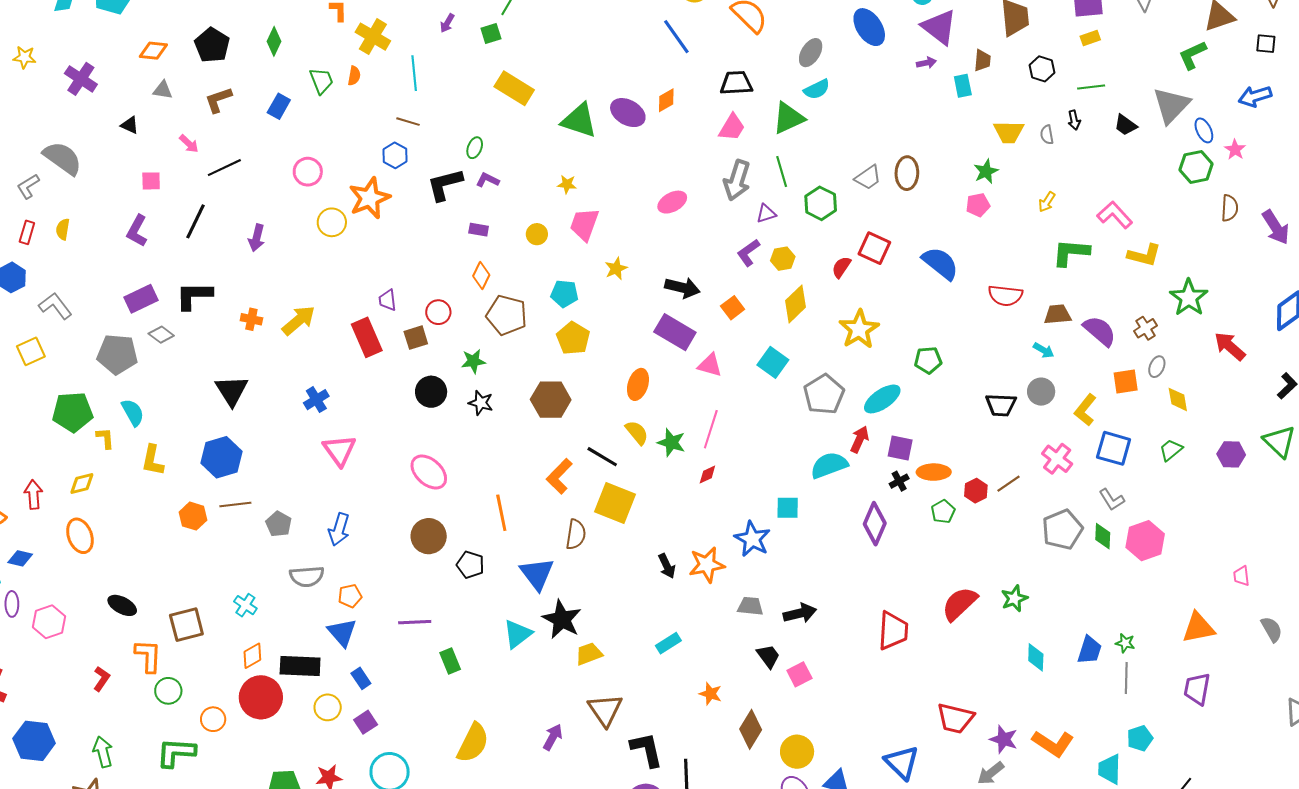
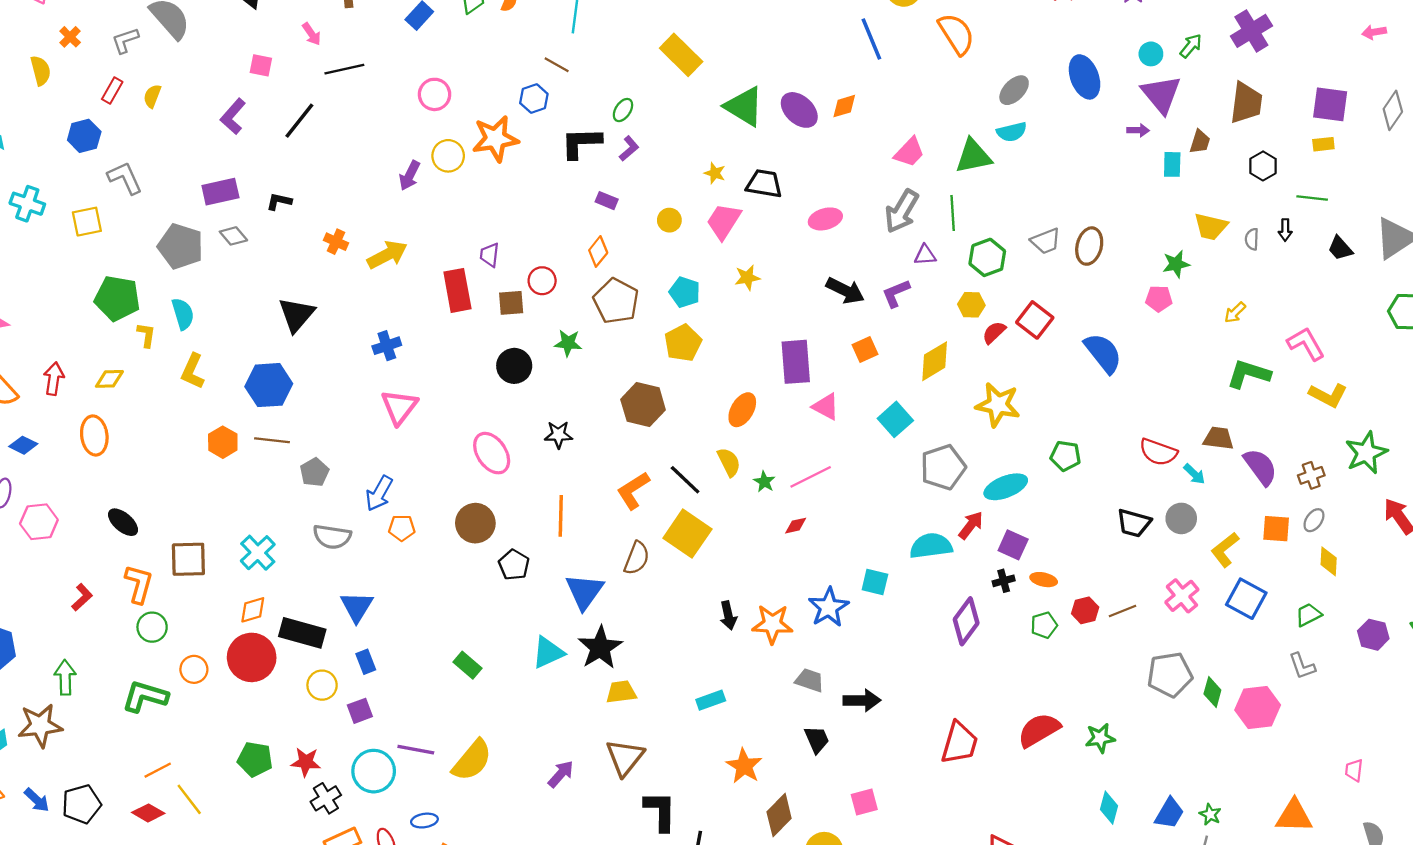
black trapezoid: (736, 83) -> (764, 184), moved
purple L-shape: (488, 180) -> (629, 149), turned 100
purple arrow: (257, 238) -> (410, 176), moved
yellow hexagon: (783, 259) -> (971, 305), moved
black arrow: (682, 288) -> (845, 290), moved
red semicircle: (1005, 295) -> (1158, 452), moved
black L-shape: (194, 296) -> (279, 201), size x0.6
yellow star: (859, 329) -> (998, 405), turned 30
purple rectangle: (675, 332) -> (796, 362), turned 42
black star: (481, 403) -> (558, 435), moved, turned -30
pink line: (711, 429) -> (811, 477), turned 33
green star: (671, 443) -> (764, 482), size x0.7
orange ellipse: (934, 472) -> (1044, 580), size x0.7
gray L-shape: (1112, 500) -> (1302, 666), moved
orange pentagon: (350, 596) -> (402, 528), moved
cyan cross: (245, 605) -> (258, 553), size x1.4
purple line: (415, 622) -> (416, 750), moved
green rectangle: (450, 661) -> (468, 665), turned -40
pink square: (799, 674) -> (864, 802), moved
orange star: (710, 694) -> (744, 766), size x1.4

